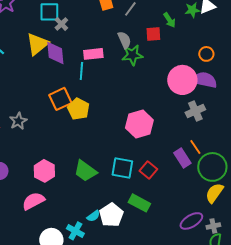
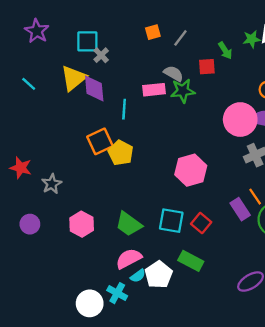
gray semicircle: (124, 40) -> (174, 74), turned -36
pink rectangle: (93, 54) -> (154, 90), moved
gray star: (18, 121) -> (52, 184), moved
pink semicircle: (33, 201) -> (129, 259), moved

